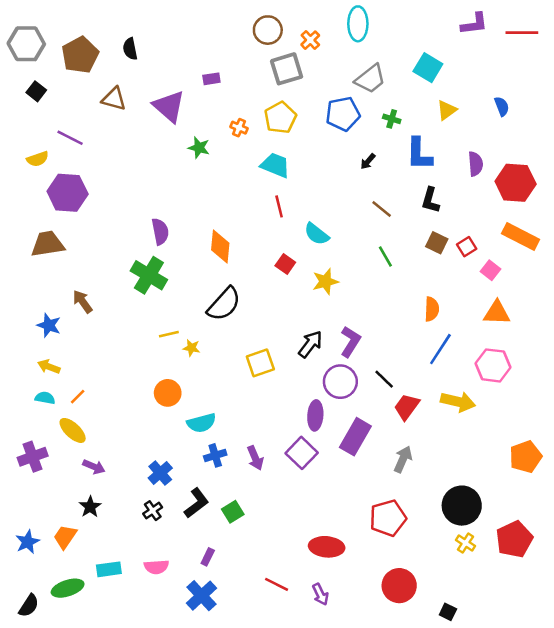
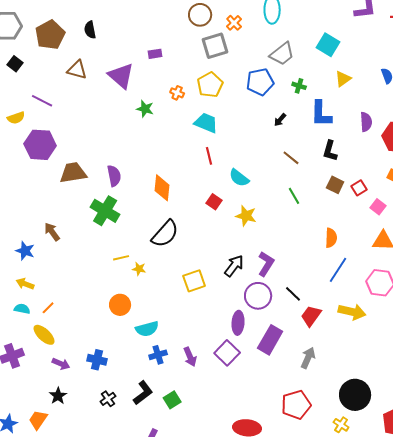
brown trapezoid: (48, 244) -> (73, 173), moved
yellow star: (325, 282) -> (246, 216), turned 30
blue cross: (160, 473) -> (97, 360), moved, turned -36
yellow cross: (465, 543) -> (341, 425), moved

